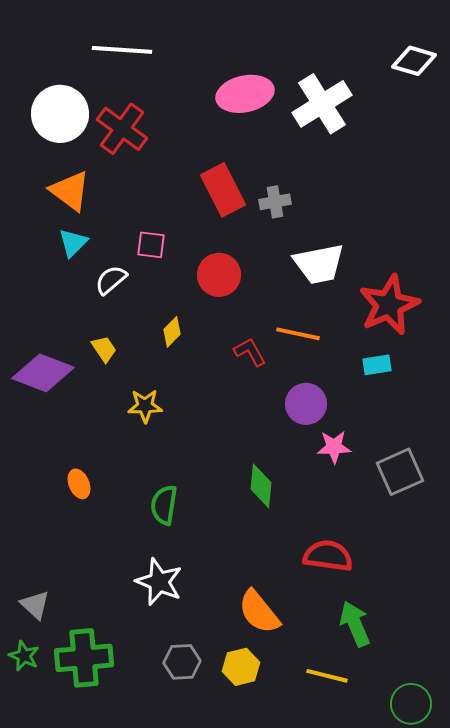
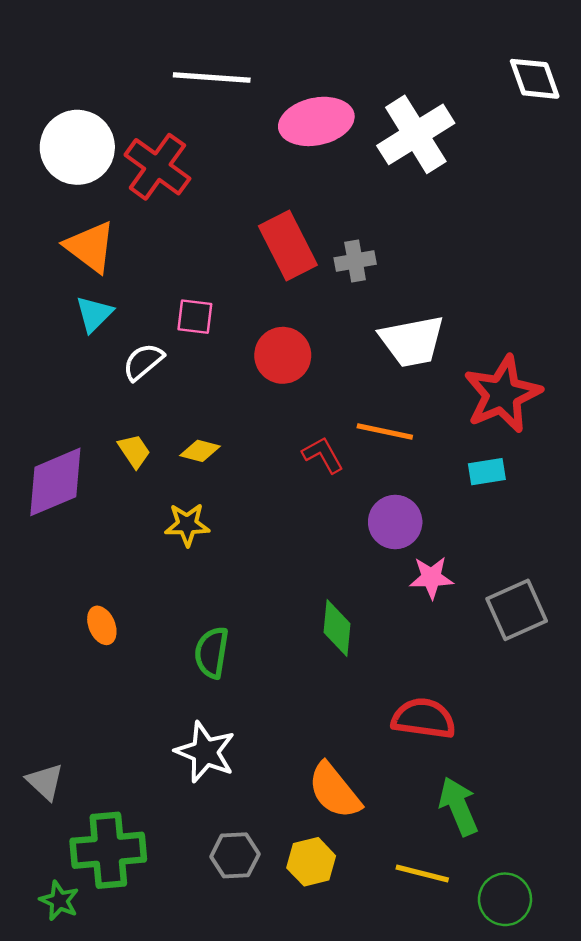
white line: (122, 50) -> (212, 78), moved
white diamond: (414, 61) -> (535, 79), turned 54
yellow diamond: (172, 332) -> (200, 451), moved, turned 60
purple diamond: (43, 373) -> (55, 482), turned -44
green star: (24, 656) -> (59, 901), moved
green circle: (411, 704) -> (505, 899), moved

